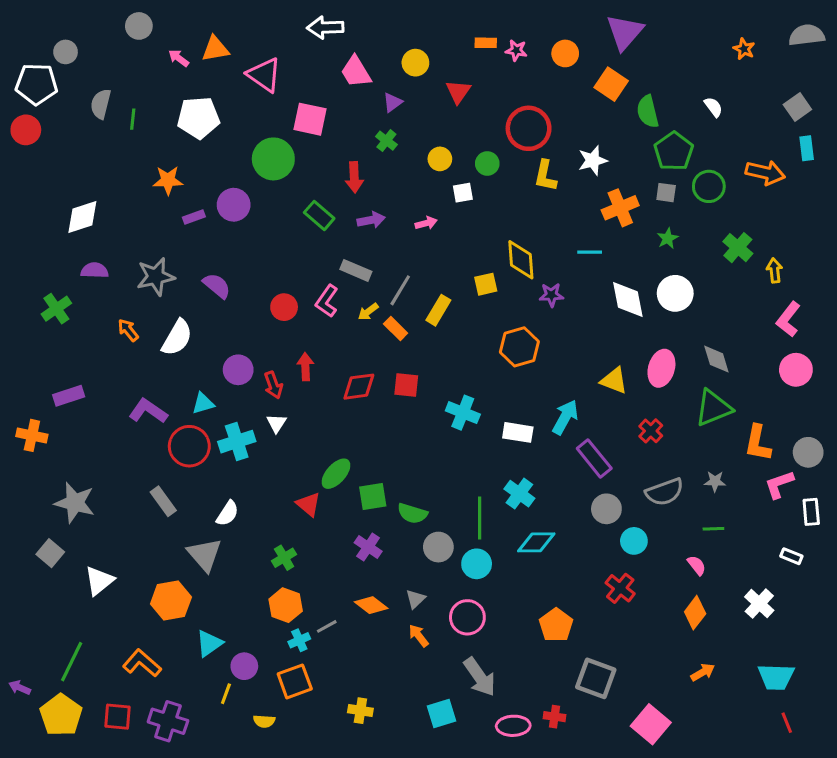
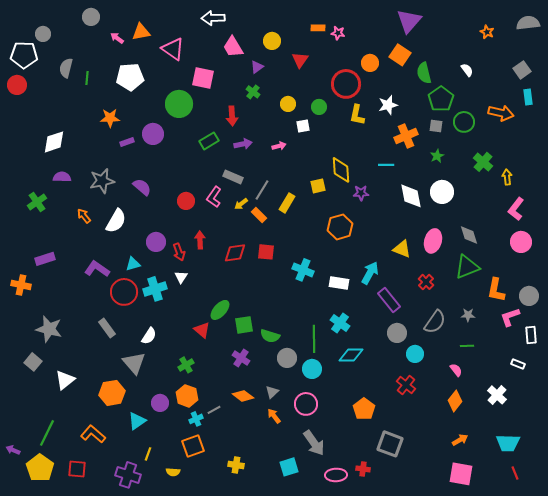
orange circle: (565, 53) -> (370, 63), moved
green rectangle: (319, 215) -> (209, 141), turned -72
gray semicircle: (665, 492) -> (435, 322), turned -35
purple circle: (244, 666) -> (160, 403), moved
purple cross: (168, 721) -> (128, 475), moved
pink square: (651, 724) -> (461, 474), moved, turned -30

